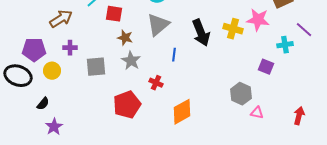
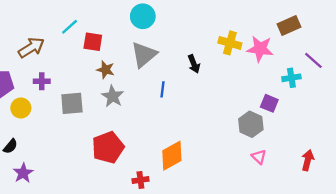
yellow cross: (233, 29) -> (230, 43), moved
black arrow: (201, 33) -> (194, 64), size x0.6
red cross: (156, 83) -> (140, 180), moved, turned -32
gray hexagon: (241, 94) -> (251, 124), moved
pink triangle: (257, 113) -> (259, 157), turned 32

